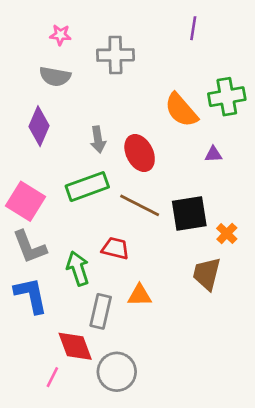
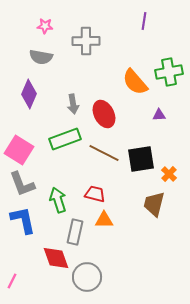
red trapezoid: (115, 248) -> (95, 194), moved
pink line: (52, 377) -> (12, 281), moved

